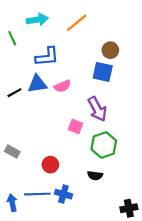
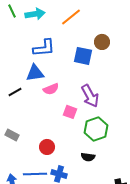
green line: (12, 38) -> (12, 11), moved
blue square: (103, 72) -> (83, 56), moved
pink semicircle: (62, 86) -> (51, 89), moved
black line: (14, 93) -> (15, 92), moved

